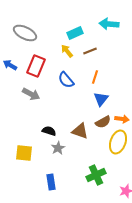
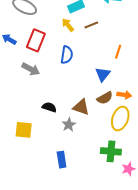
orange line: (95, 77) -> (118, 52), moved
blue semicircle: (66, 80) -> (67, 55), turned -132
gray star: (58, 148) -> (69, 125), moved
green cross: (96, 175) -> (111, 151), moved, turned 30
blue rectangle: (51, 182) -> (62, 160), moved

